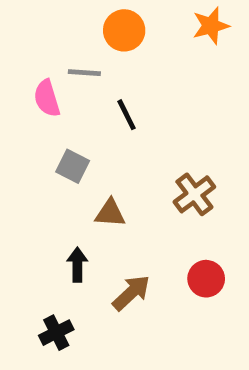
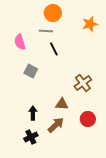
orange star: (211, 26) -> (90, 24), moved
gray line: (84, 73) -> (46, 31), moved
brown triangle: (110, 213) -> (62, 104), moved
black cross: (56, 333) -> (31, 137), moved

